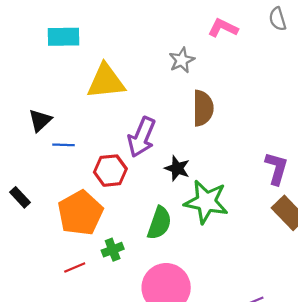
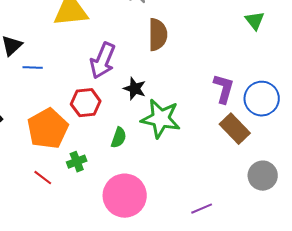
red hexagon: (110, 171) -> (86, 103), moved
green semicircle: (159, 223) -> (119, 138), size x0.7
red line: (75, 268) -> (43, 178), turned 60

